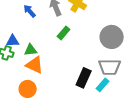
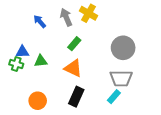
orange triangle: (35, 65) -> (73, 68), moved
black rectangle: (84, 78) -> (76, 97), moved

